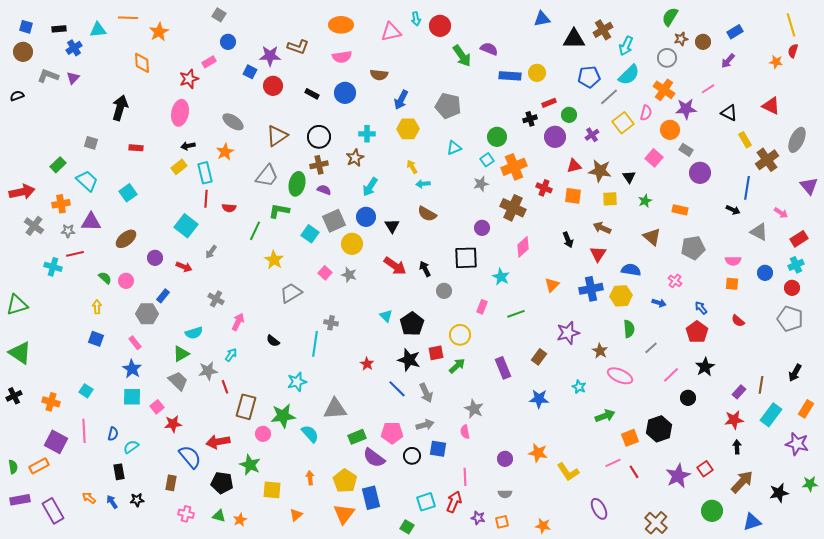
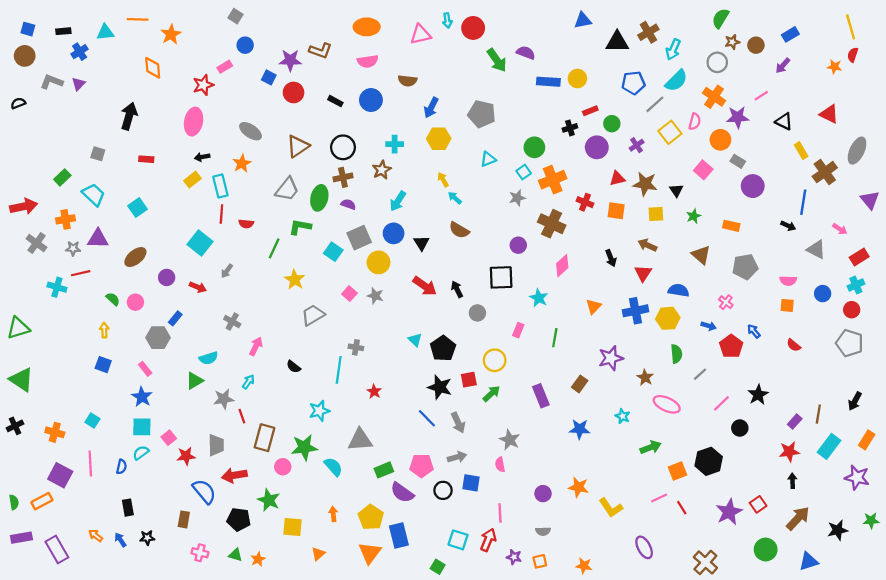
cyan arrow: (423, 184) -> (455, 198), turned 48
green line: (516, 314) -> (555, 338), turned -60
red pentagon: (697, 332) -> (731, 346), moved
red star: (367, 364) -> (374, 391), moved
gray trapezoid: (178, 381) -> (216, 445), moved, turned 45
cyan semicircle: (131, 447) -> (141, 453), moved
cyan square: (426, 502) -> (458, 540), turned 36

